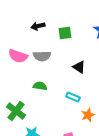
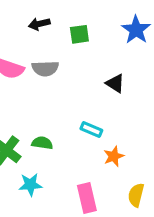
black triangle: (79, 67) -> (115, 83), moved
green semicircle: (40, 86) -> (42, 143), moved

